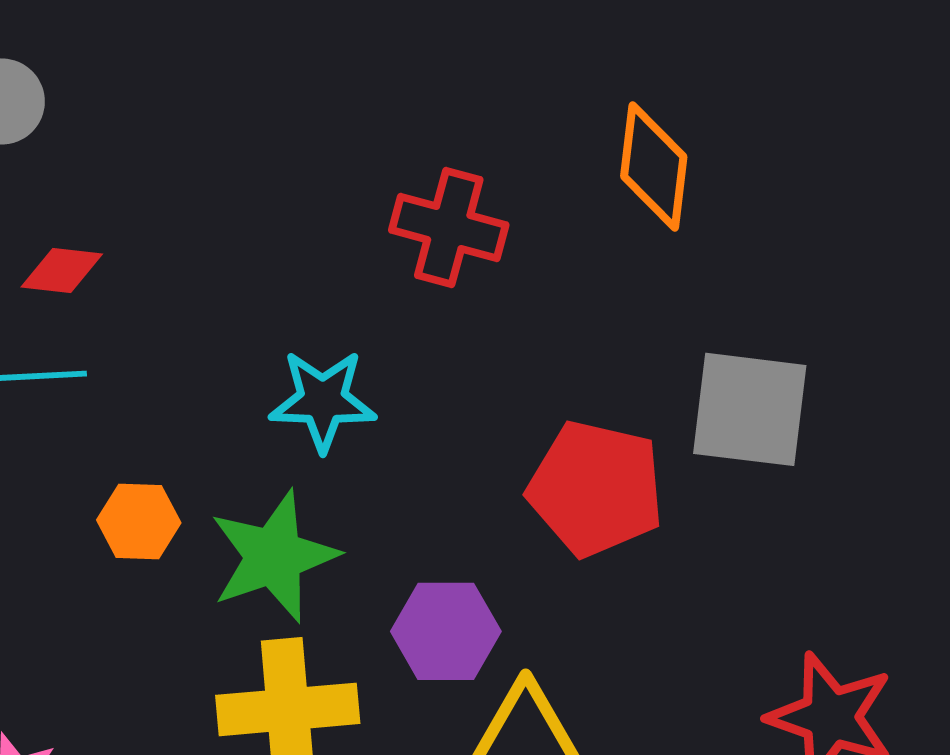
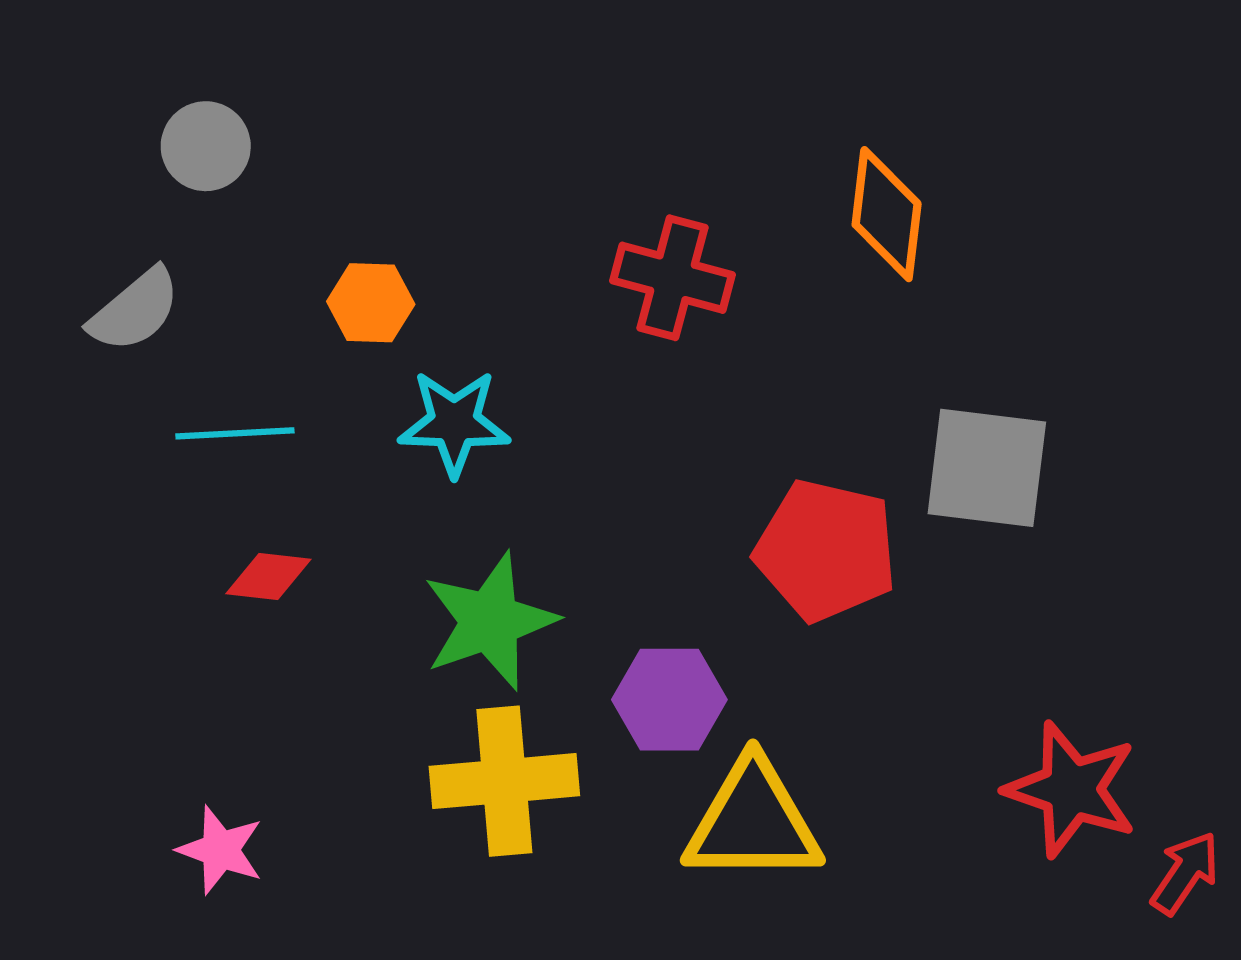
red diamond: (62, 270) -> (268, 576), moved
cyan star: (323, 400) -> (454, 423), moved
orange hexagon: (139, 521) -> (371, 303), moved

